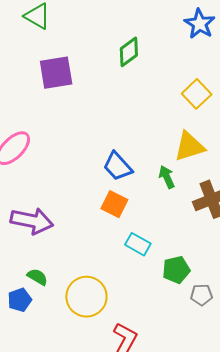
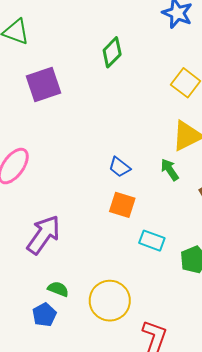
blue trapezoid: (118, 166) -> (119, 167), size x0.7
purple arrow: (32, 221) -> (44, 235), turned -57

